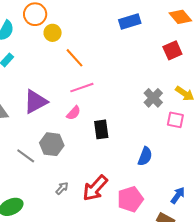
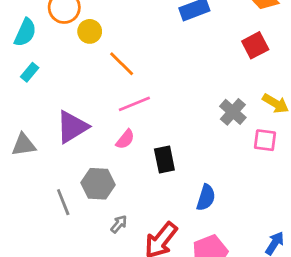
gray line: (26, 156) -> (63, 202), turned 36
blue semicircle: (145, 156) -> (206, 198), moved
gray arrow: (62, 188) -> (119, 224), moved

